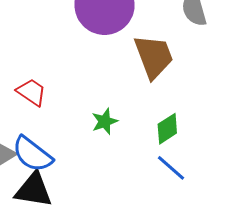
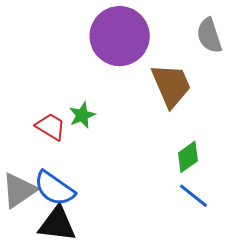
green star: (105, 121) -> (82, 115), moved

